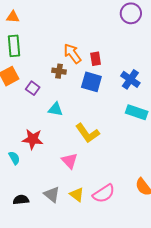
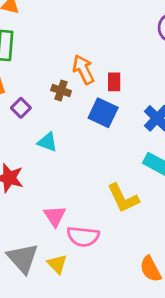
yellow L-shape: (87, 133) -> (123, 198), moved
pink semicircle: (104, 194) -> (83, 236), moved, turned 30
gray triangle: (52, 195) -> (23, 258), size x1.4

